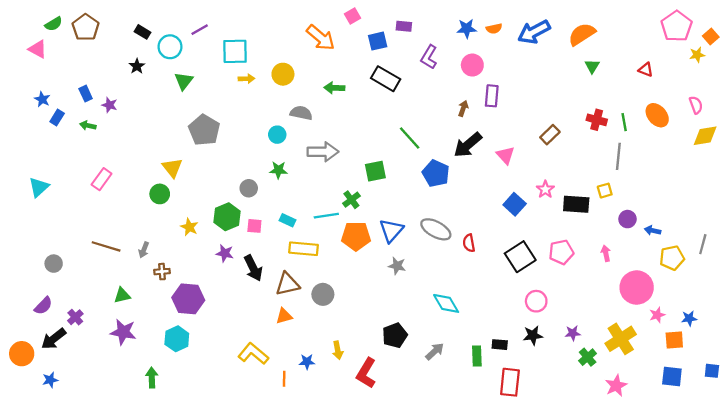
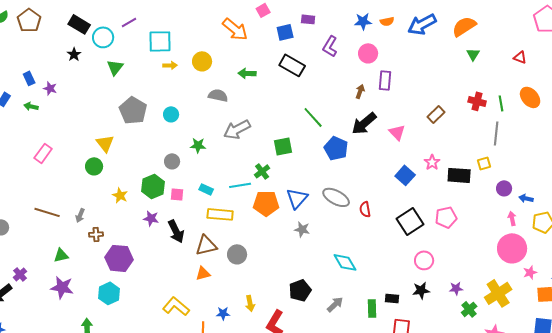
black rectangle: (143, 32) -> (79, 24), size x1.5
cyan circle: (277, 135) -> (171, 114), moved
gray arrow: (323, 152) -> (237, 129), turned 152
pink arrow: (606, 253) -> (512, 218), moved

